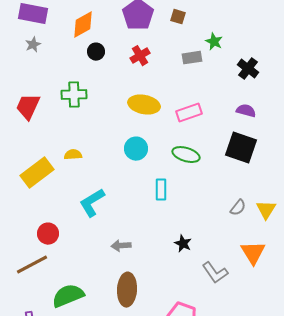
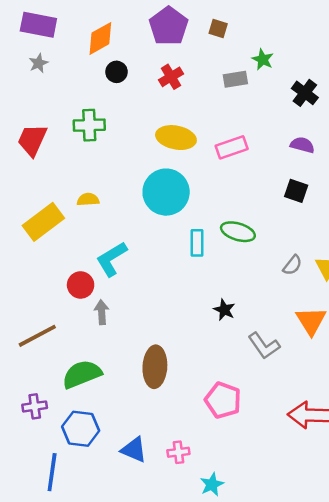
black square: (241, 148) -> (296, 191), size x0.6
cyan circle: (136, 149) -> (166, 192), size x1.6
green ellipse: (186, 155) -> (238, 232), moved
red circle: (48, 234) -> (81, 285), moved
gray arrow: (121, 246) -> (102, 312), moved, turned 90

